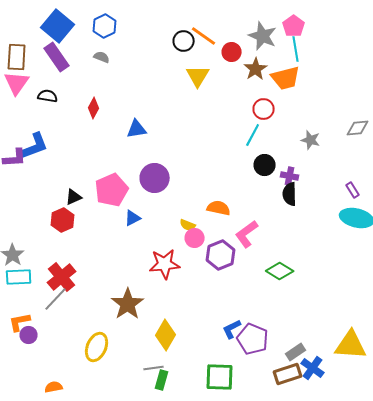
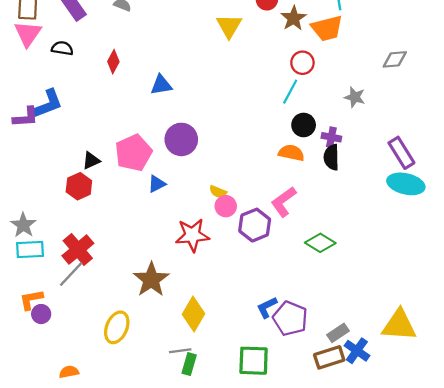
gray diamond: (358, 128) -> (395, 59), moved
purple rectangle: (353, 190) -> (401, 153), size x1.8
orange semicircle: (219, 208) -> (291, 153), moved

